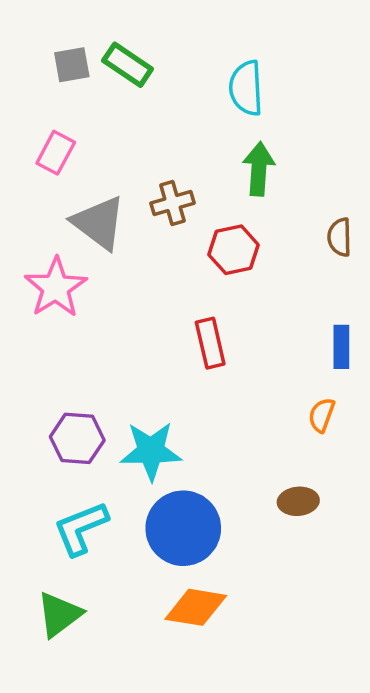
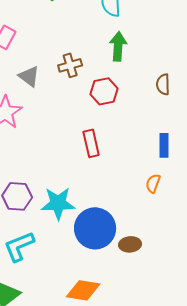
gray triangle: (99, 223) -> (29, 76), size x0.7
brown ellipse: (298, 501) -> (130, 244), moved
blue circle: (183, 528) -> (95, 228), moved

